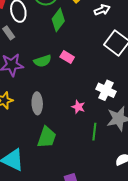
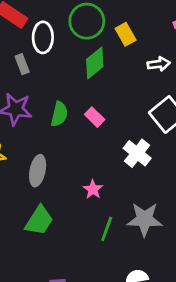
green semicircle: (43, 61) -> (59, 114), turned -72
white cross: (106, 90) -> (137, 153), moved

